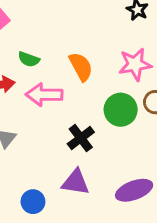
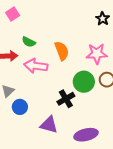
black cross: (81, 138) -> (66, 99), moved
blue circle: (33, 202) -> (20, 107), moved

